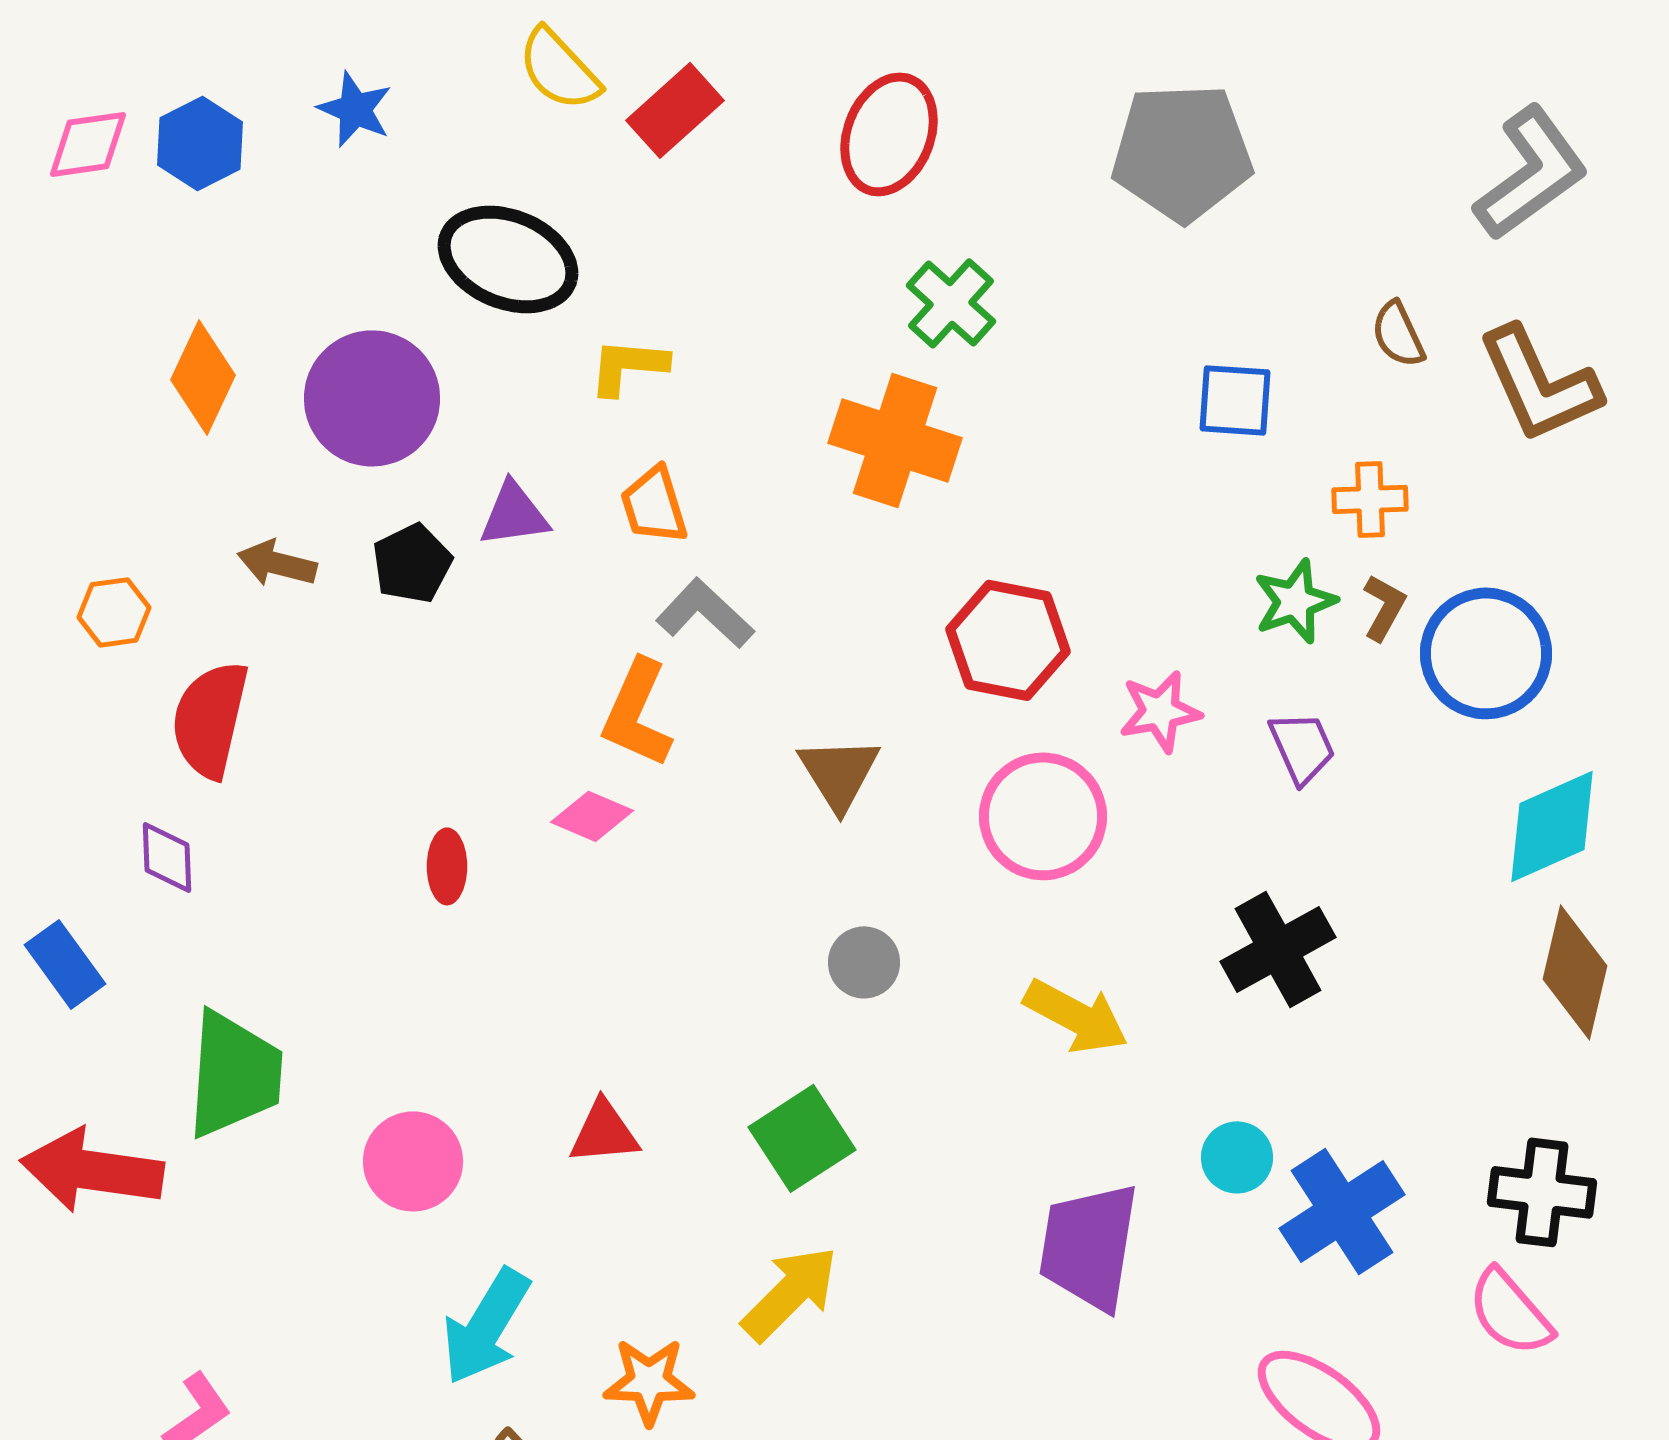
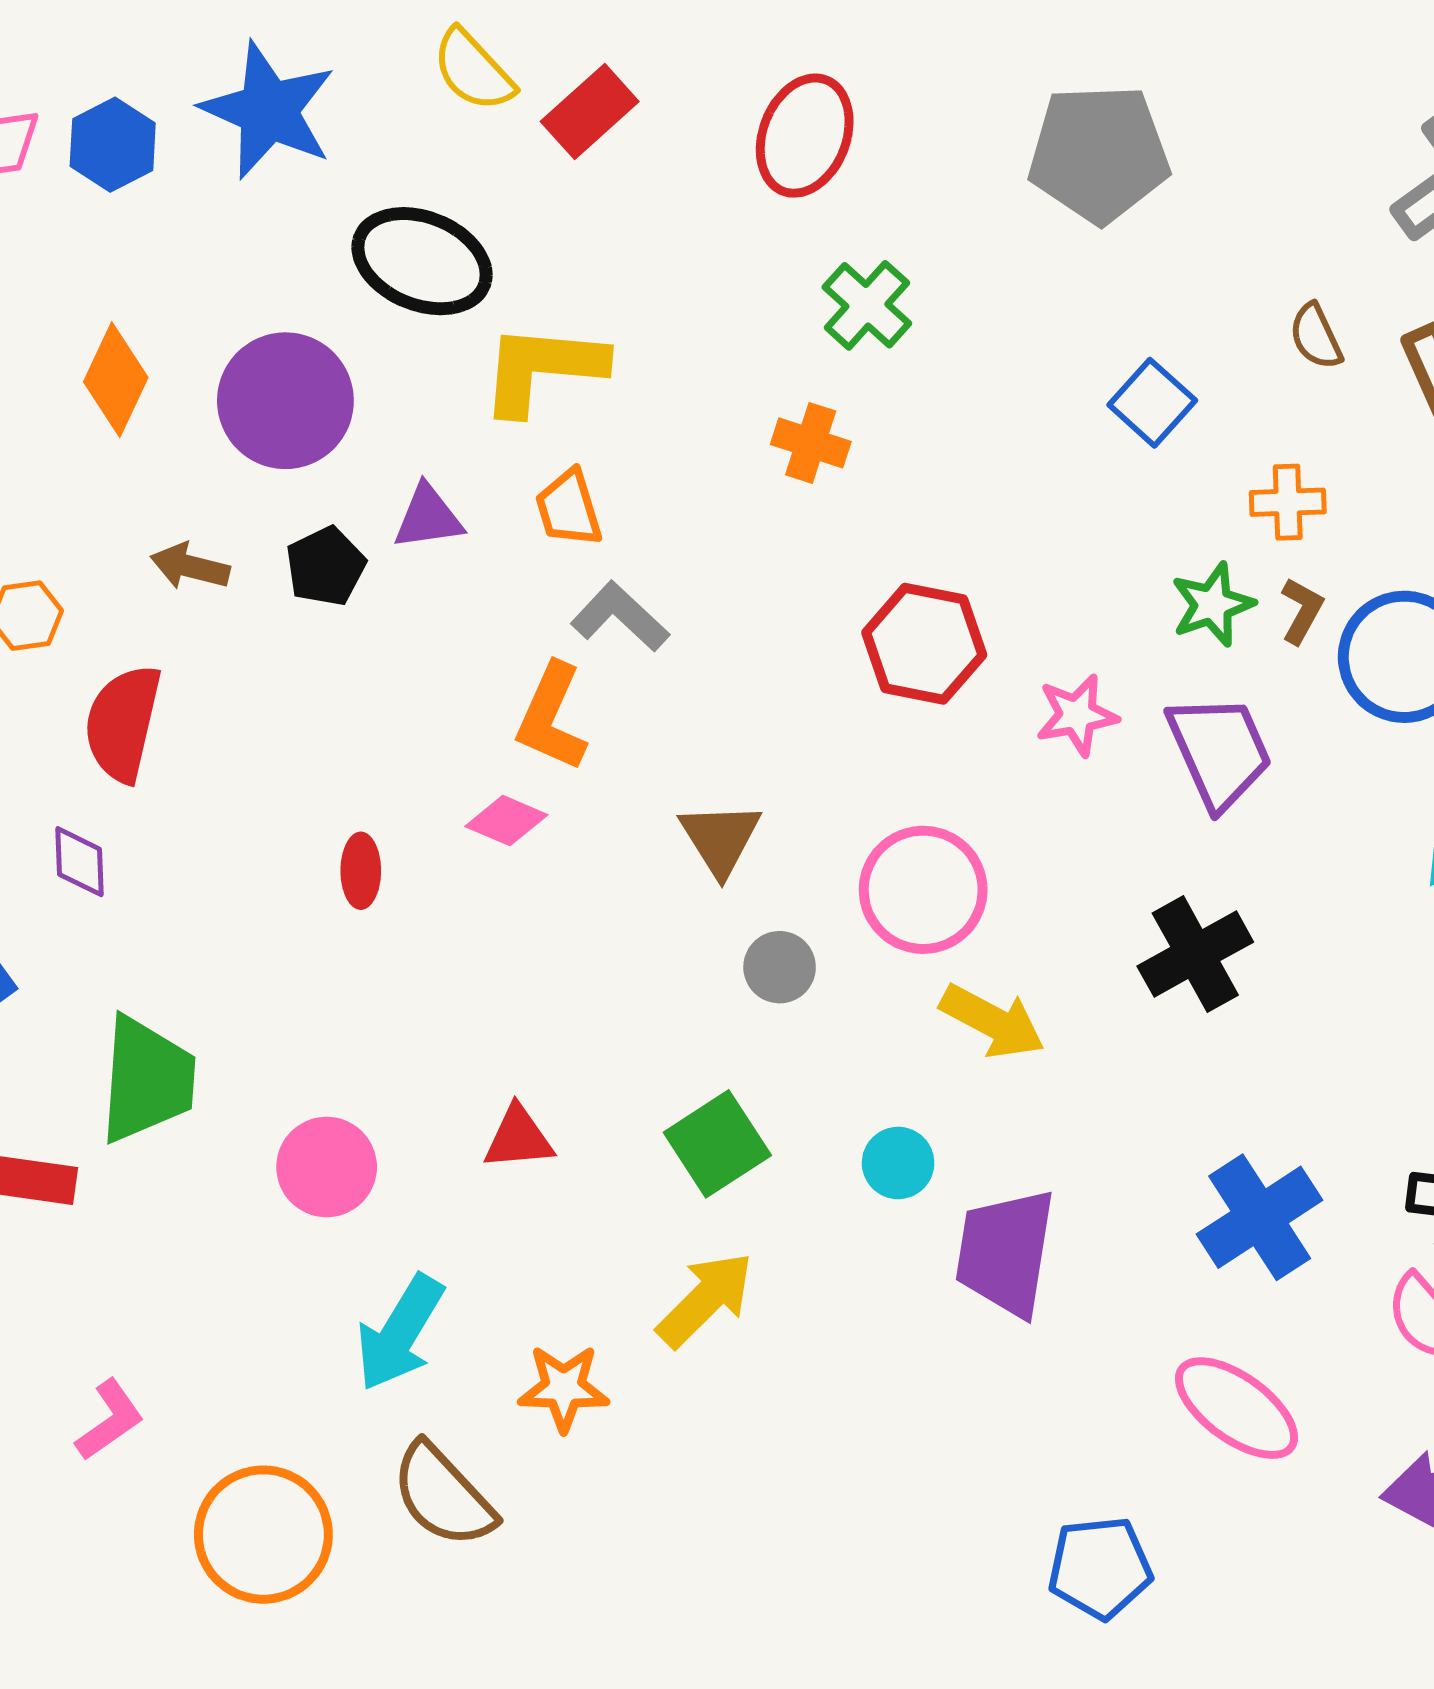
blue star: (355, 109) -> (268, 110), size x1.8
yellow L-shape: (628, 366) -> (543, 369), size x1.6
blue square: (1235, 400) -> (1152, 403), turned 38
orange cross: (895, 440) -> (811, 443), size x0.6
purple trapezoid: (1302, 747) -> (1219, 751), size x1.6
brown triangle: (839, 773) -> (720, 839), moved
pink circle: (1043, 816) -> (923, 890), moved
cyan circle: (1237, 1157) -> (898, 1163), moved

